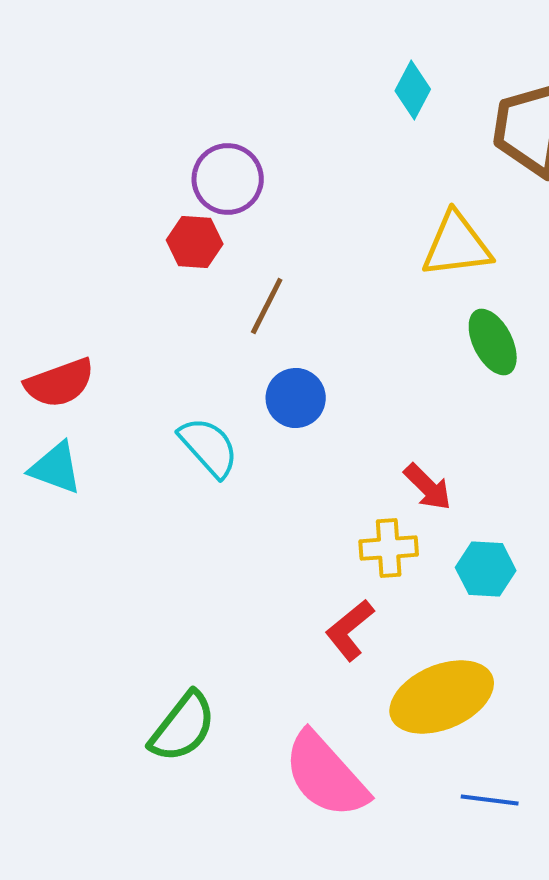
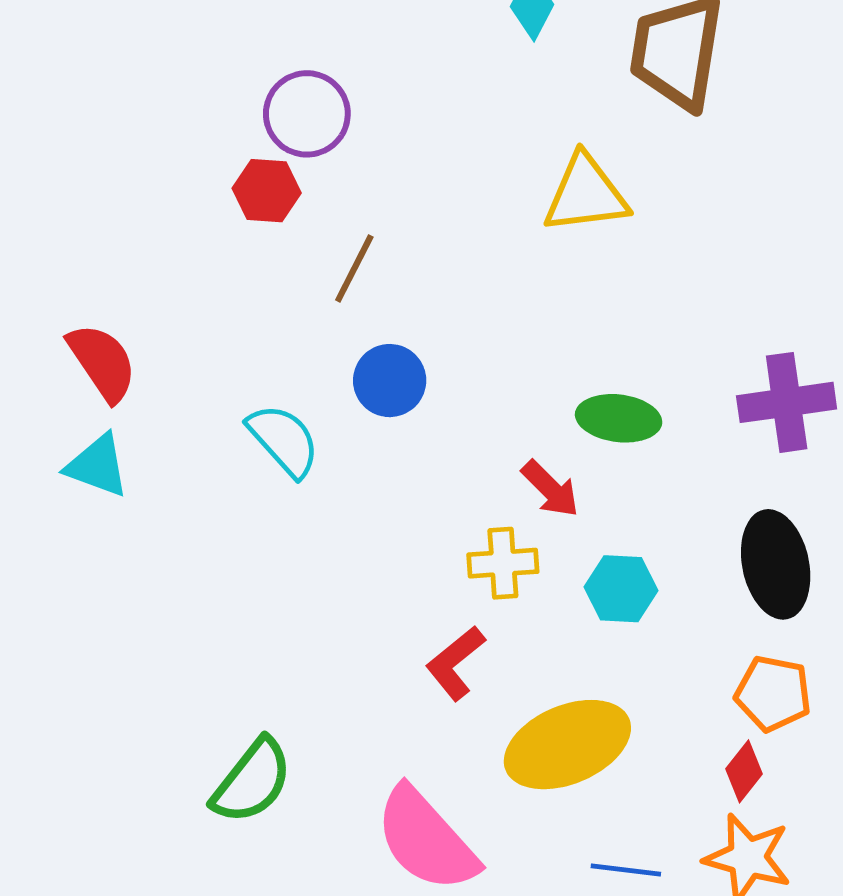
green ellipse: (493, 342) -> (619, 418), moved, turned -56
red semicircle: (60, 383) -> (102, 362), turned -104

